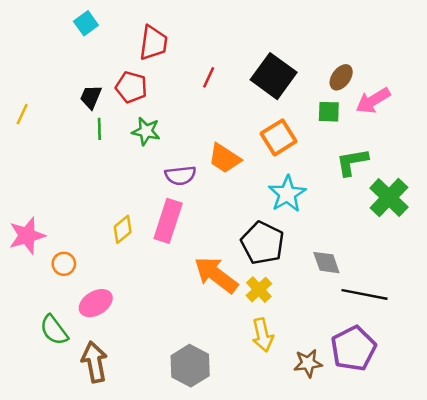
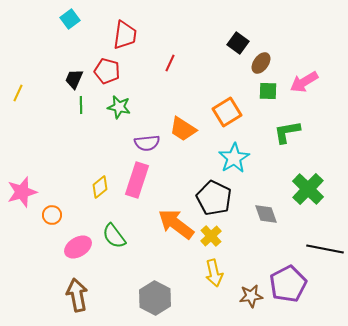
black square: (274, 76) -> (238, 43), moved, size x0.6
brown ellipse: (341, 77) -> (261, 63), moved
green cross: (389, 198) -> (308, 189), moved
black line: (364, 294) -> (325, 249), moved
green semicircle: (54, 330) -> (114, 236), moved

